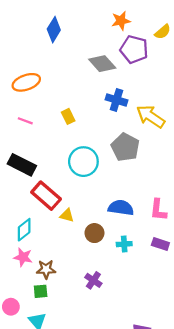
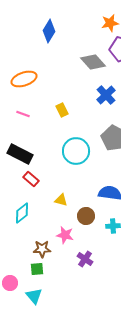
blue cross: (116, 100) -> (106, 95), turned 30
red rectangle: (46, 196) -> (31, 179), moved, size x0.6
pink star: (23, 257) -> (65, 235), moved

